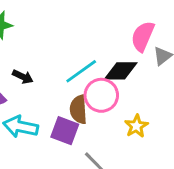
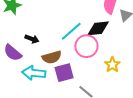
brown semicircle: (78, 109) -> (52, 57), moved, turned -96
purple square: (65, 131) -> (64, 73), turned -30

